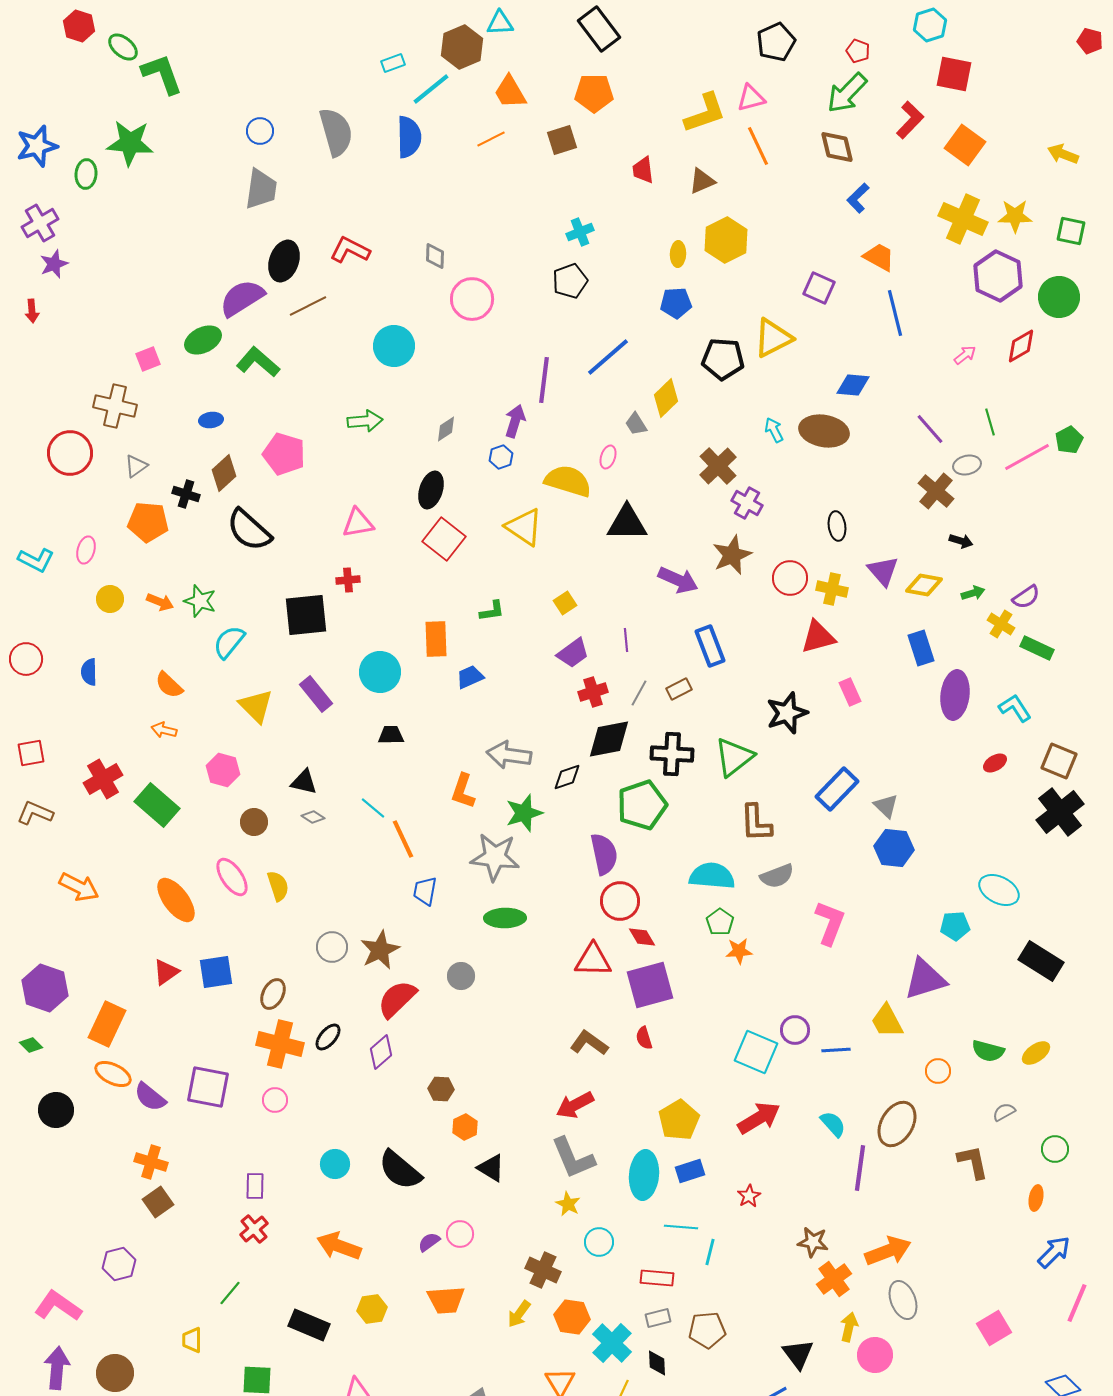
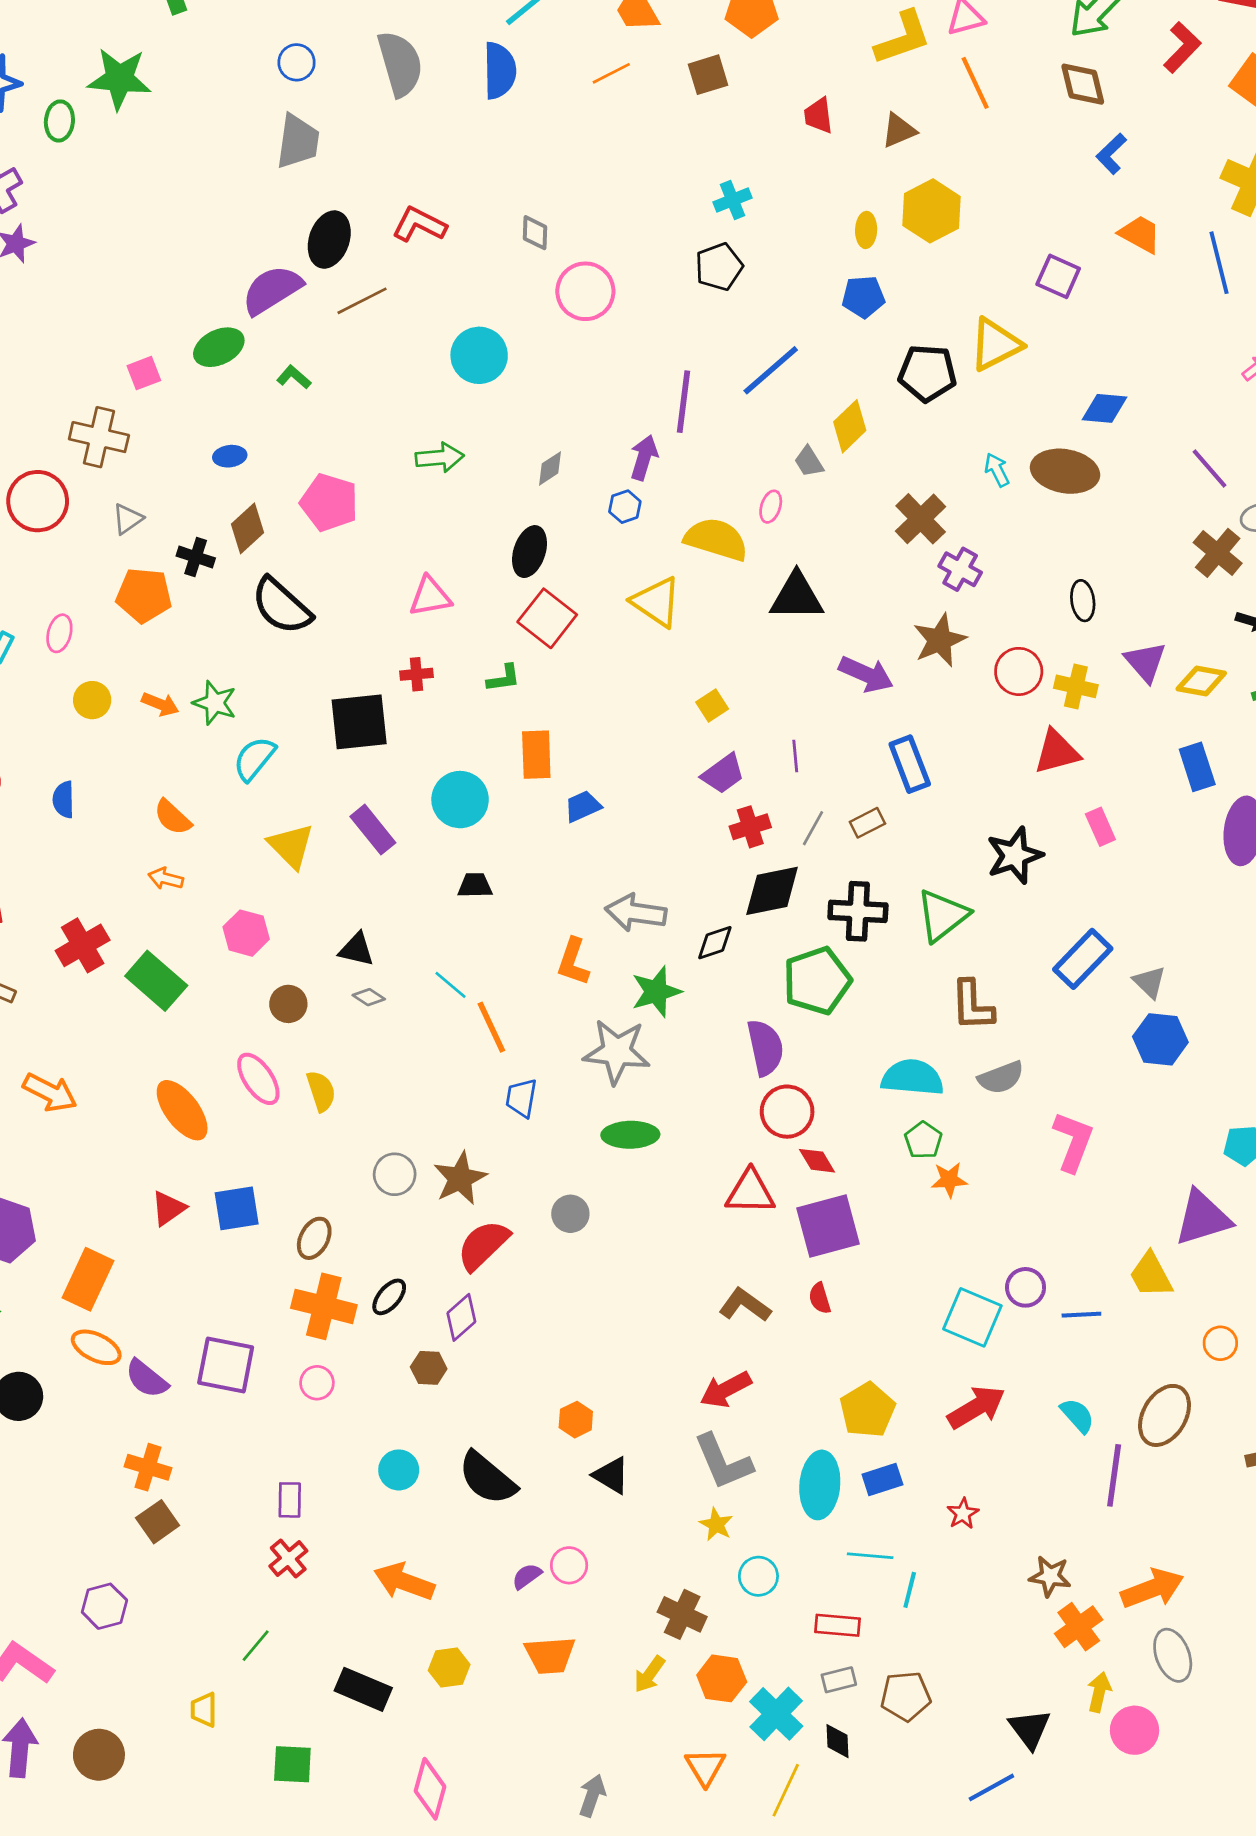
blue line: (895, 313) -> (1219, 263), moved
green L-shape: (258, 362) -> (294, 377), size x0.6
green L-shape: (492, 611) -> (504, 678), moved
brown hexagon: (441, 1089) -> (429, 1368), moved

